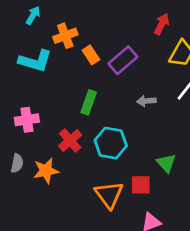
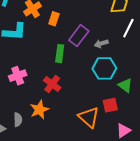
orange rectangle: (91, 55) -> (54, 19), turned 64
purple rectangle: (123, 60) -> (79, 36), moved
cyan hexagon: (111, 143) -> (104, 68), moved
gray semicircle: (17, 163) -> (18, 120), moved

